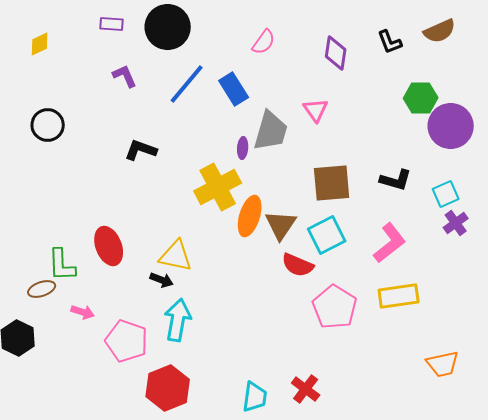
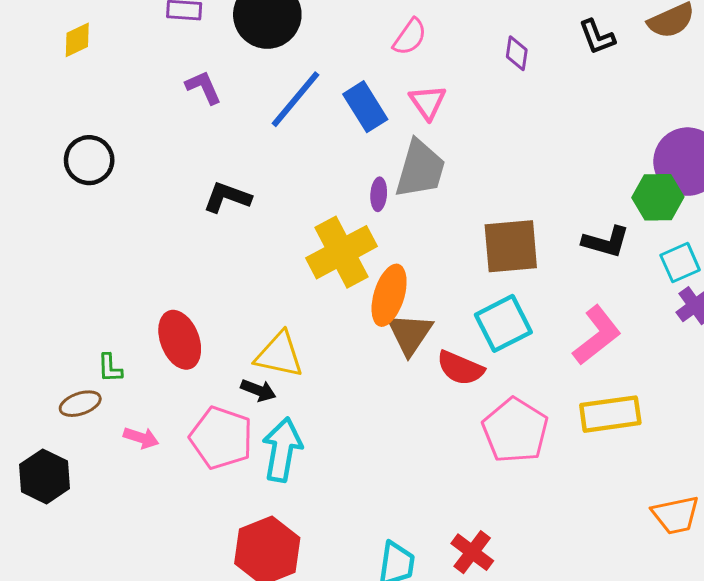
purple diamond: (336, 53) -> (517, 53), size x0.7
green hexagon: (421, 98) -> (658, 197), moved
pink triangle: (316, 110) -> (428, 102), moved
brown triangle: (281, 225) -> (410, 334), moved
green L-shape: (62, 265) -> (110, 368), size x0.6
pink pentagon: (127, 341) -> (221, 438), moved

